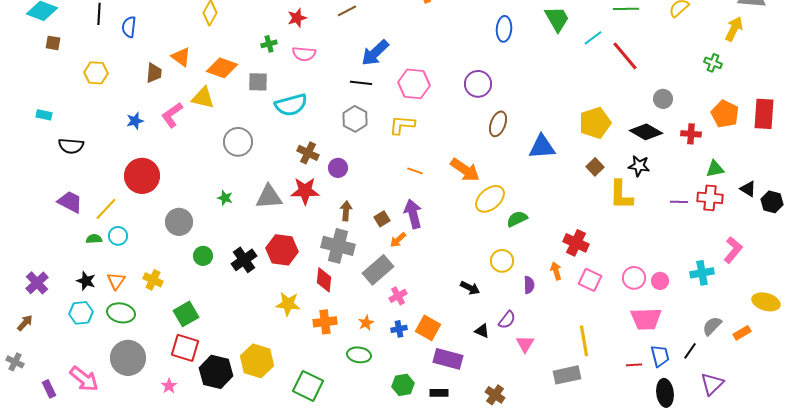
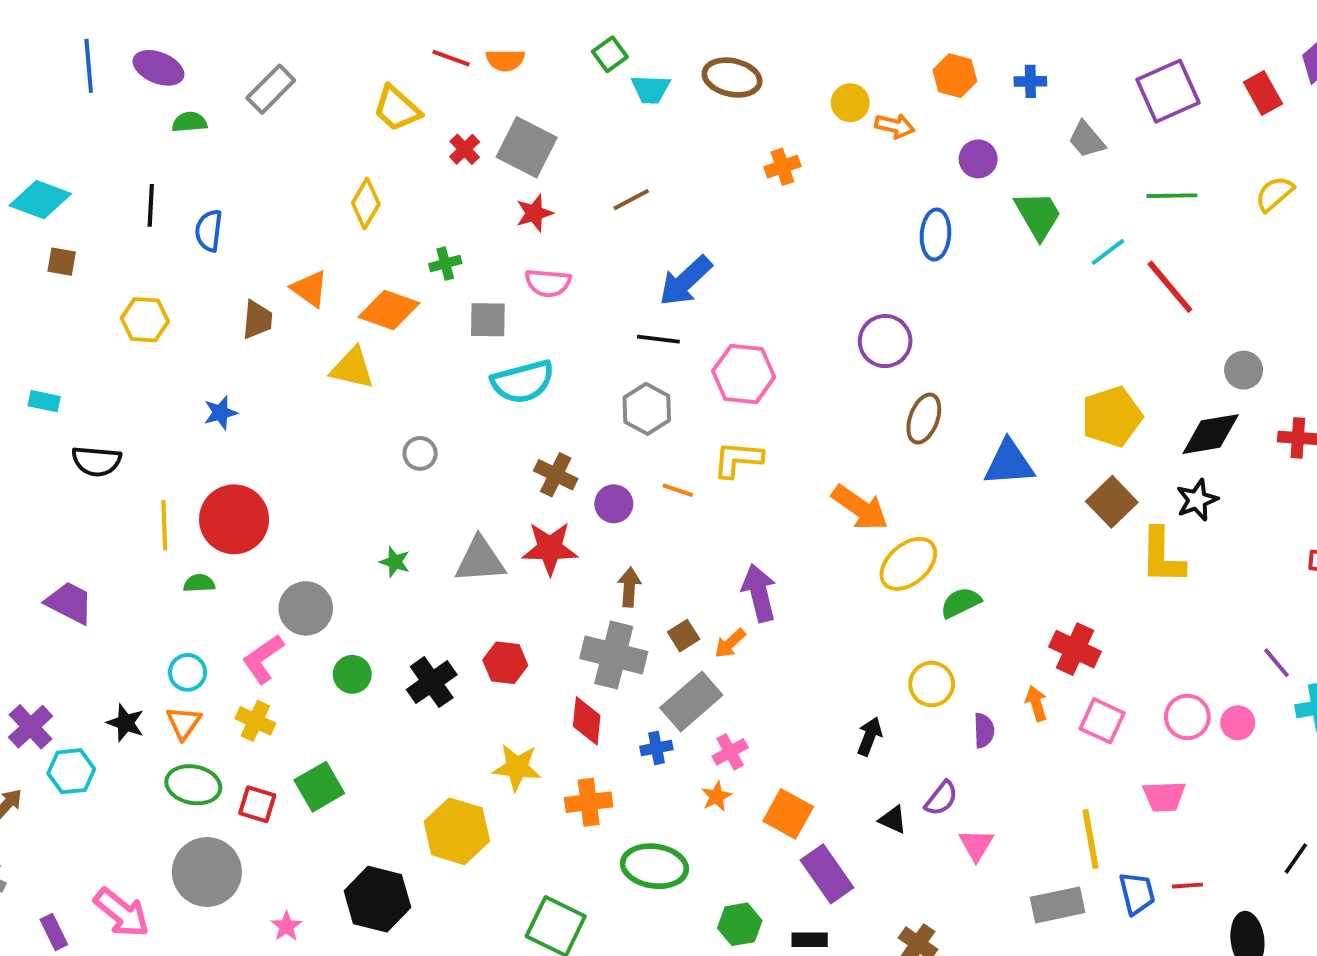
green cross: (269, 44) -> (445, 264), moved
gray square: (258, 82) -> (488, 320), moved
pink hexagon: (414, 84) -> (744, 374), moved
pink L-shape: (172, 115) -> (263, 659), moved
yellow L-shape: (402, 125) -> (738, 459), moved
black diamond: (646, 132) -> (1211, 434), turned -40
gray circle: (238, 142) -> (420, 453), size x0.6
black star: (639, 166) -> (1197, 500), turned -30
brown square: (595, 167) -> (1112, 502), size x1.4
orange line: (415, 171) -> (678, 490), moved
purple trapezoid: (70, 202) -> (69, 603), moved
purple line: (679, 202) -> (1277, 663), moved, turned 48
yellow line: (106, 209) -> (164, 525), moved, turned -45
brown square: (382, 219) -> (684, 636), moved
cyan circle: (118, 236) -> (188, 672), moved
green semicircle: (94, 239) -> (199, 583), moved
red hexagon: (282, 250) -> (505, 663), size x0.7
black arrow: (470, 288) -> (870, 736), turned -96
cyan hexagon: (81, 313) -> (71, 771), moved
pink trapezoid: (646, 319) -> (1164, 796), moved, size x0.7
orange star: (366, 323) -> (717, 796), moved
blue cross: (399, 329) -> (656, 748), moved
red square: (185, 348) -> (257, 804), moved, size x0.7
green ellipse: (359, 355) -> (655, 866), size x1.4
blue trapezoid: (660, 356) -> (1137, 893), moved
purple rectangle: (448, 359) -> (827, 874), turned 40
yellow hexagon: (257, 361) -> (457, 831), moved

